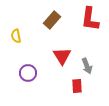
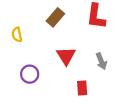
gray arrow: (87, 66) -> (101, 61), moved

